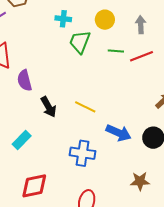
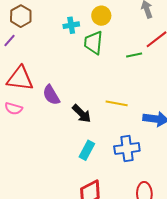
yellow circle: (105, 20) -> (101, 16), moved
green line: (116, 51) -> (134, 55), moved
cyan rectangle: (22, 140) -> (87, 150), moved

